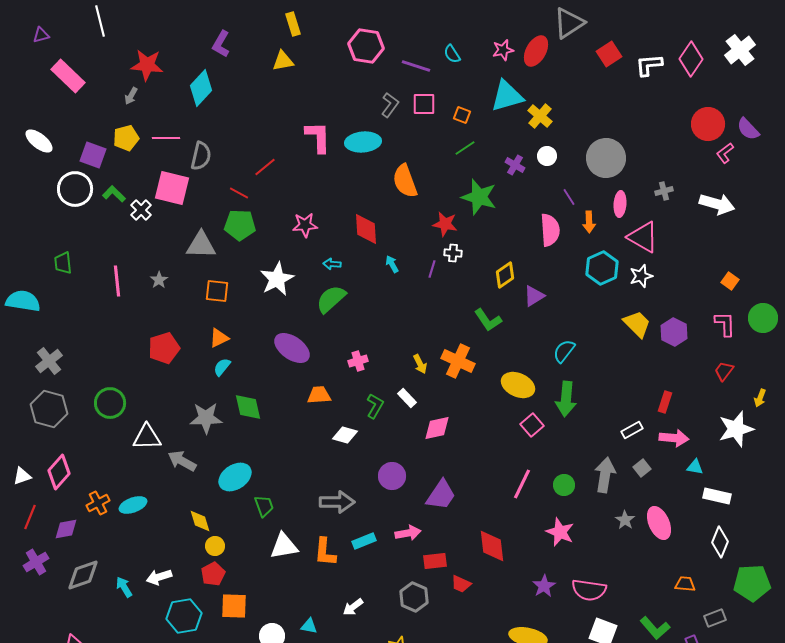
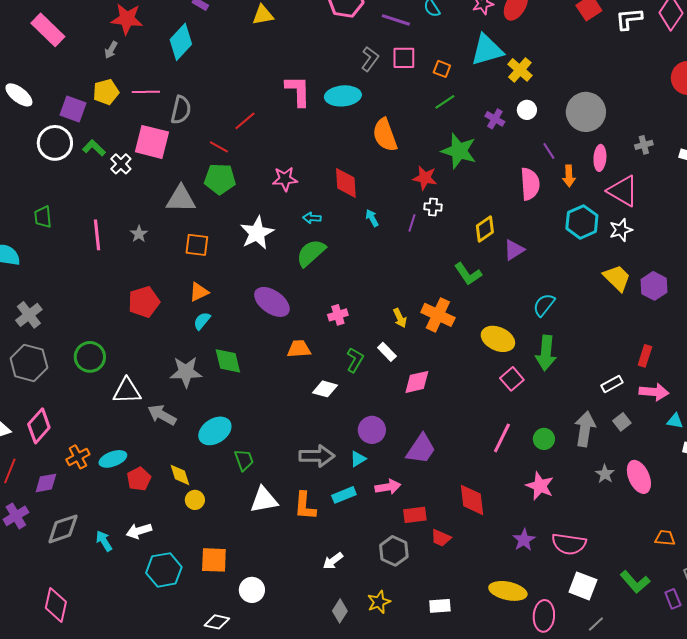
red pentagon: (213, 574) -> (139, 479), moved
cyan triangle: (309, 626) -> (358, 459), moved, turned -42

